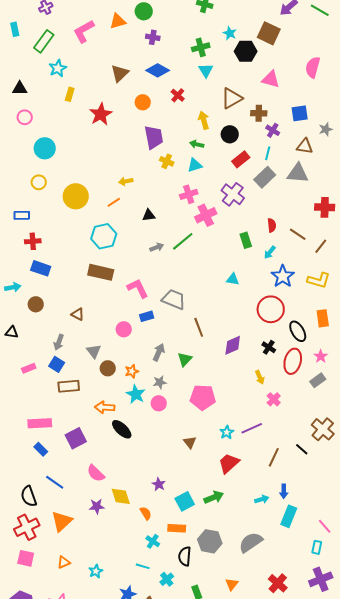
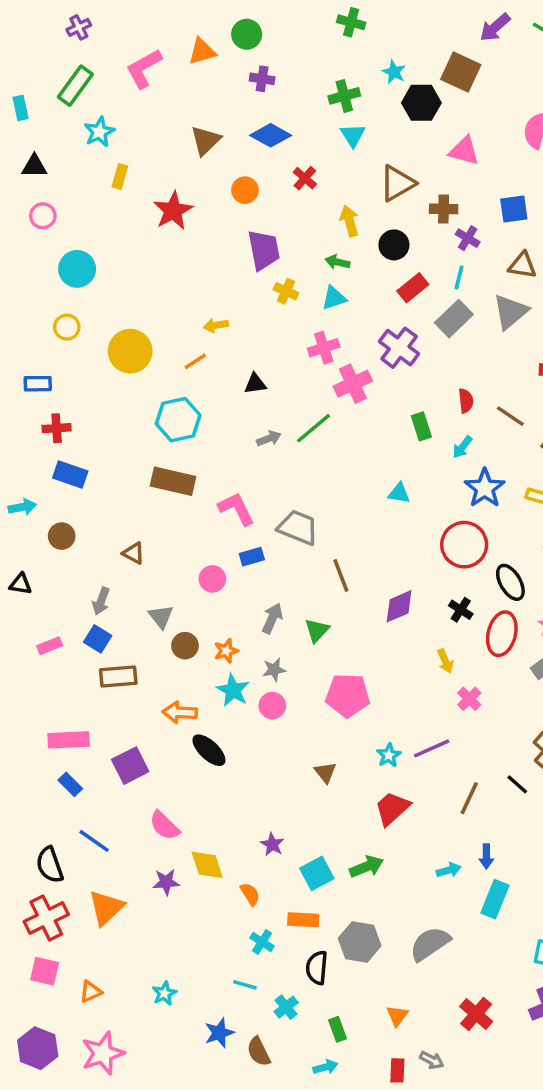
cyan rectangle: (15, 29) -> (21, 108), moved
gray triangle: (298, 173) -> (510, 312), turned -45
orange triangle: (64, 562) -> (91, 992), moved

